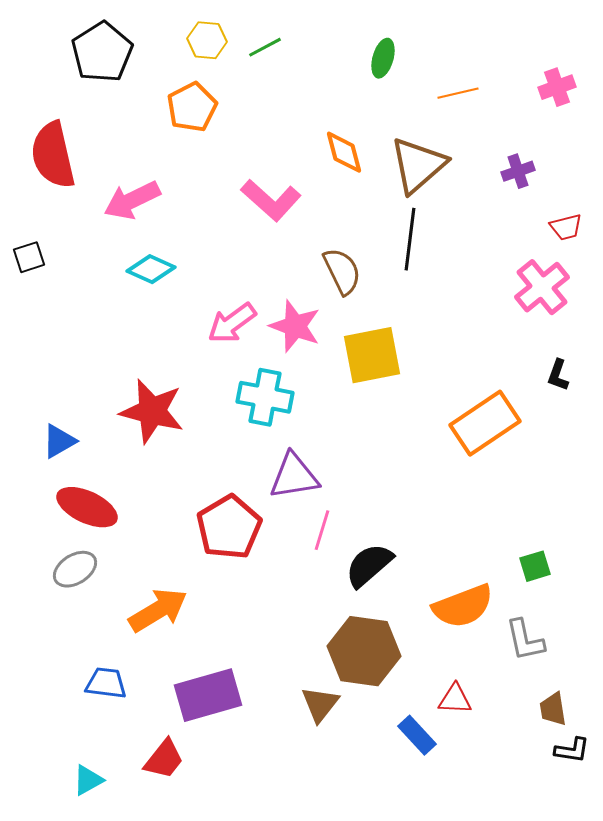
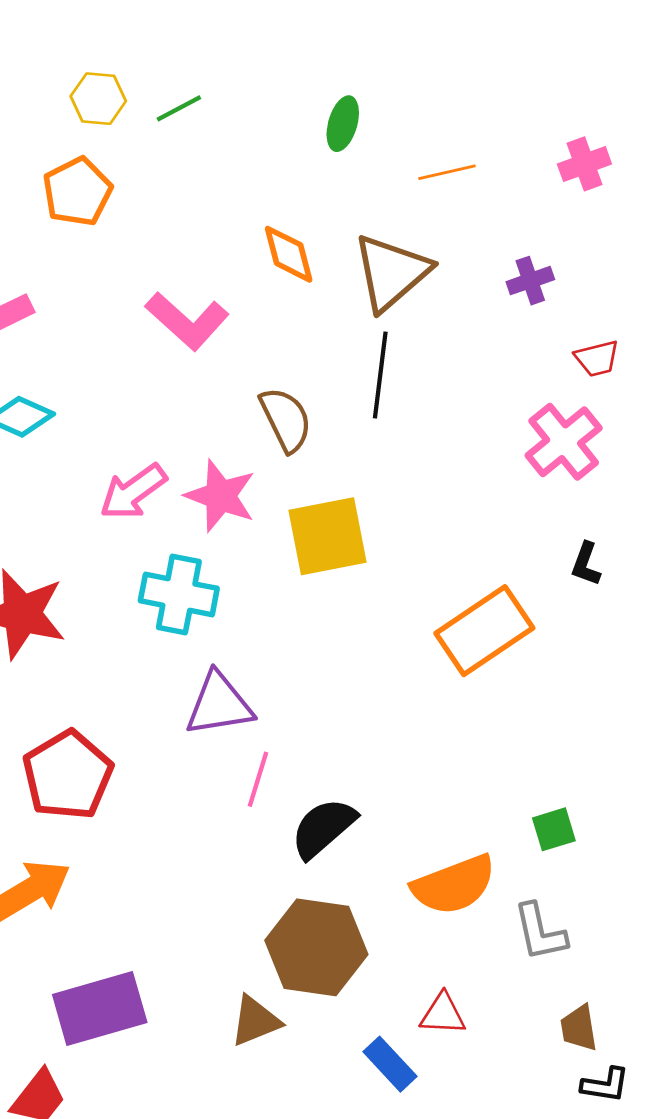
red pentagon: (229, 527) -> (68, 775), moved
brown triangle: (320, 704) -> (255, 1021), turned 30

